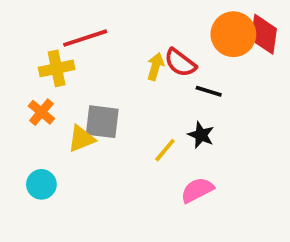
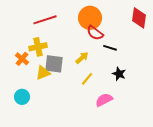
orange circle: (233, 34) -> (90, 18), moved
yellow arrow: (155, 67) -> (82, 58), moved, turned 32
yellow cross: (57, 68) -> (38, 47), moved
black star: (201, 135) -> (119, 74), moved

